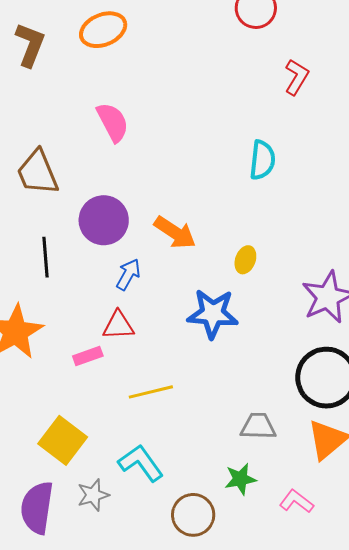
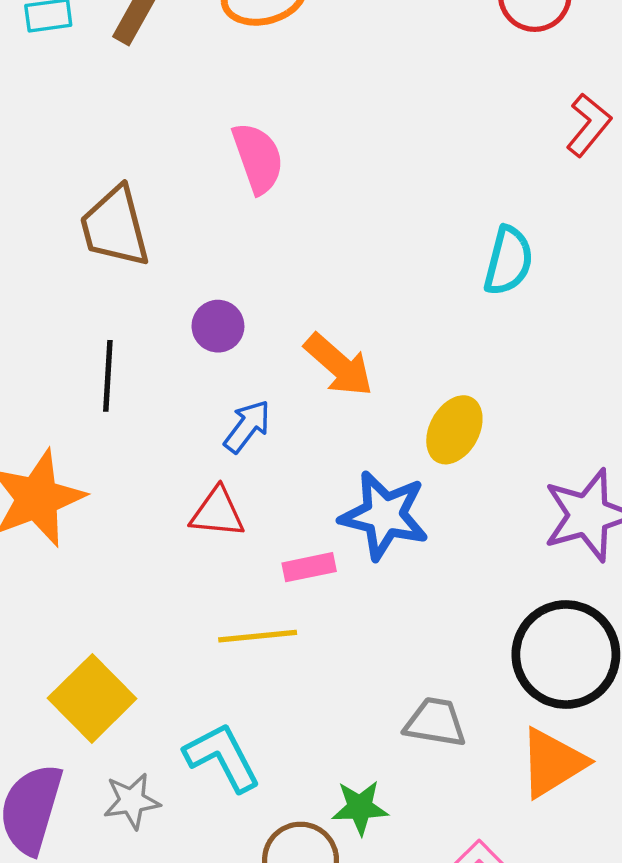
purple circle: (104, 220) -> (218, 326), size x0.6
yellow ellipse: (245, 260) -> (454, 430), size x1.4
pink rectangle: (88, 356) -> (309, 567), moved
green star: (240, 479) -> (360, 808), moved

